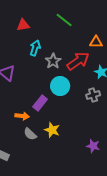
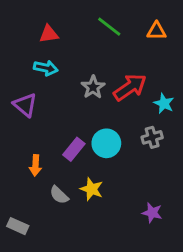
orange triangle: (96, 42) -> (157, 31), moved
cyan arrow: (35, 48) -> (46, 68), moved, turned 84
cyan circle: (60, 86) -> (106, 143), moved
orange arrow: (22, 116) -> (35, 165), moved, turned 88

